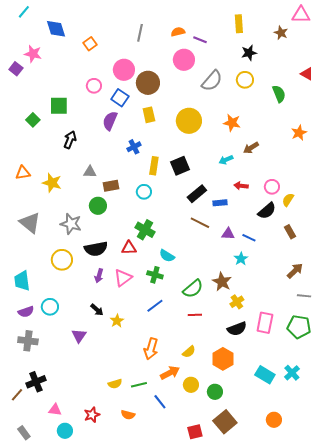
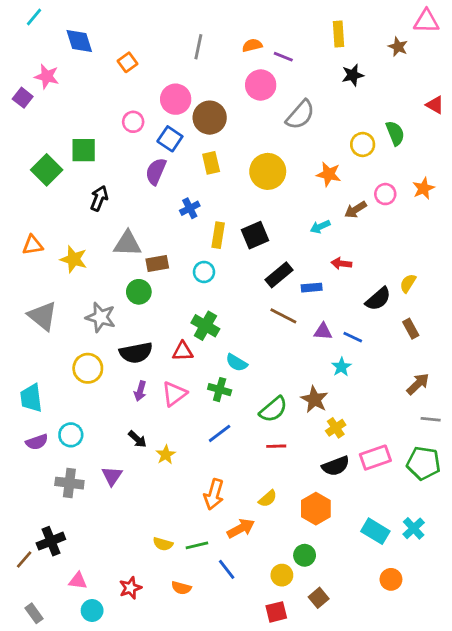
yellow circle: (245, 80) -> (363, 144), moved
green square: (33, 120) -> (47, 170), size x1.5
gray triangle: (90, 172) -> (127, 244), size x1.5
pink circle: (272, 187) -> (385, 194), moved
pink rectangle: (265, 323) -> (375, 458), turned 60
gray cross: (28, 341) -> (69, 483), moved
yellow semicircle: (115, 384) -> (163, 544), turned 32
yellow circle: (191, 385) -> (282, 575), moved
orange circle: (274, 420) -> (391, 579), moved
brown square: (225, 422) -> (319, 598), size x0.6

